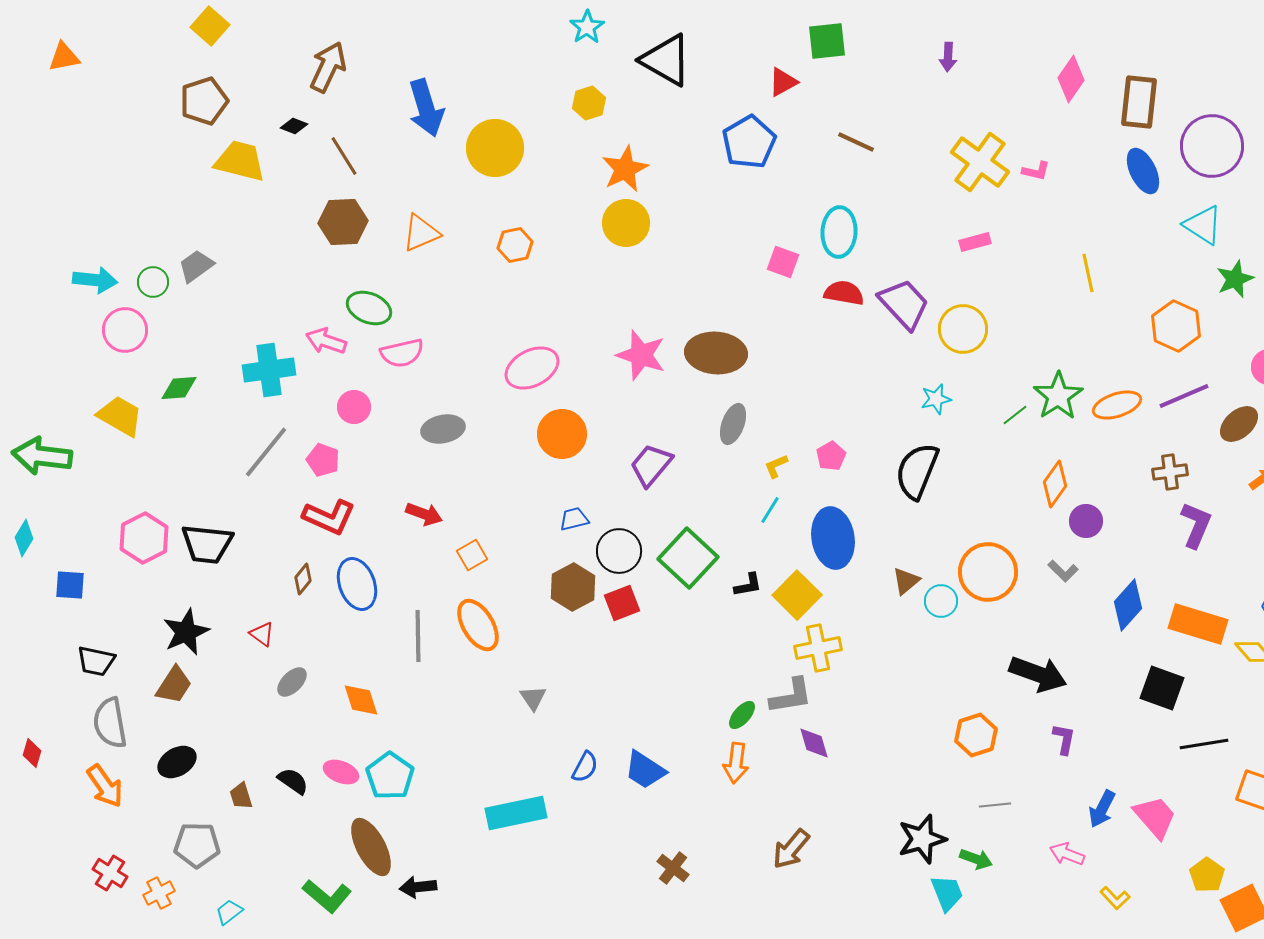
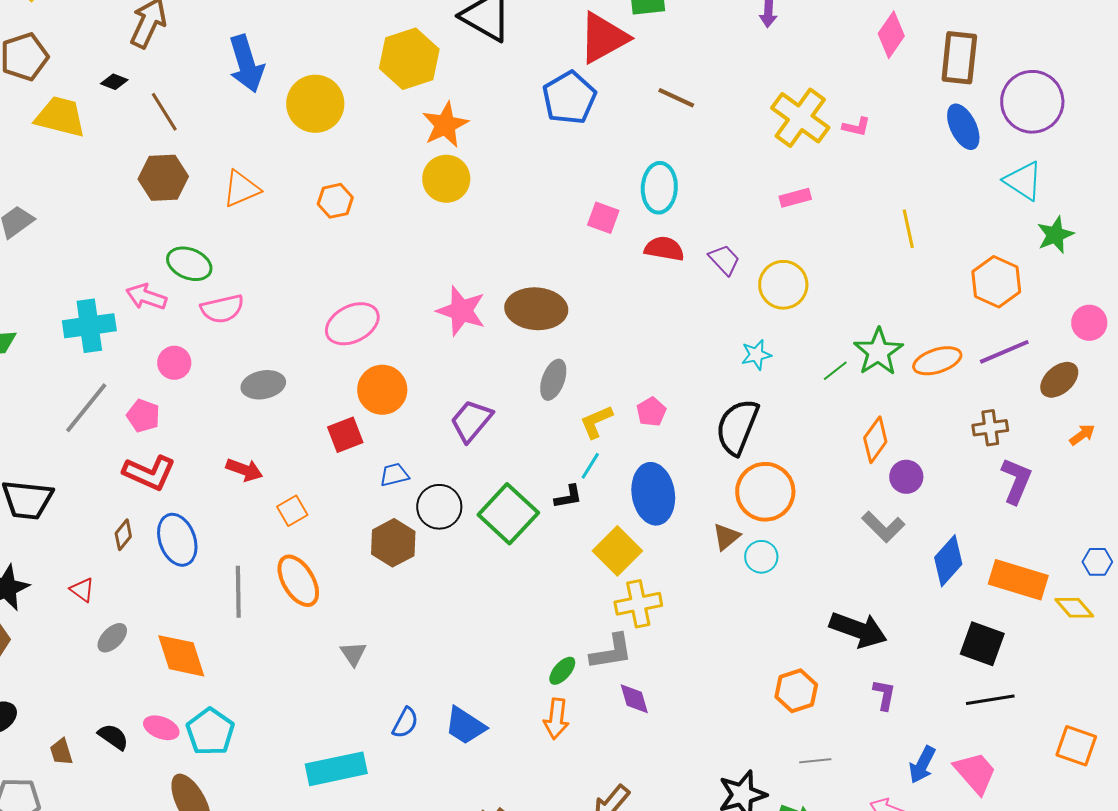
red triangle: (783, 82) -> (603, 38), size x1.8
yellow hexagon: (589, 103) -> (409, 59), size x1.8
purple trapezoid: (904, 304) -> (724, 260), size x0.6
yellow L-shape: (776, 466) -> (596, 422), size x1.4
gray L-shape: (1063, 571) -> (883, 527), size x1.4
orange circle: (988, 572) -> (765, 492), moved
black L-shape: (748, 585) -> (568, 497), moved
red square: (622, 603) -> (345, 435), moved
orange diamond: (361, 700) -> (181, 656), size x1.4
black line: (1204, 744) -> (990, 700), moved

